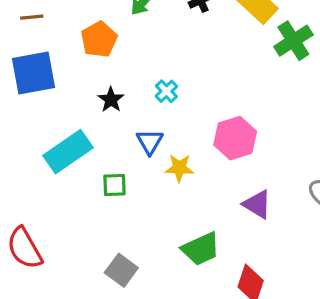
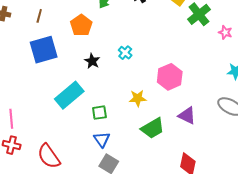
brown line: (32, 17) -> (39, 16), turned -64
blue triangle: (150, 142) -> (102, 140), moved
green trapezoid: (201, 249) -> (153, 128), moved

